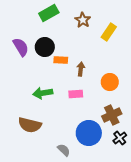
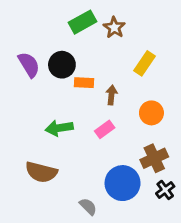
green rectangle: (49, 13) -> (83, 22), moved
yellow rectangle: (109, 32) -> (145, 63), moved
pink rectangle: (76, 94) -> (105, 129), turned -32

